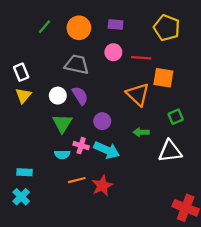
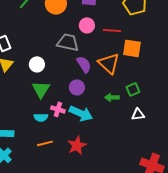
gray trapezoid: (77, 64) -> (68, 42), moved
purple semicircle: (80, 96) -> (84, 64), moved
green square: (176, 117) -> (133, 89), moved
white triangle: (170, 151) -> (138, 114), size x0.6
orange line: (77, 180) -> (45, 143), moved

